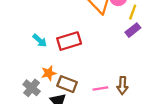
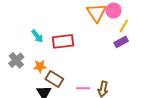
gray cross: (32, 88) -> (16, 60), moved

